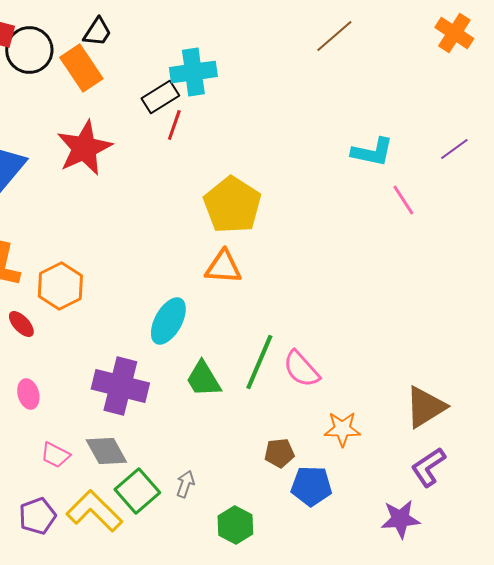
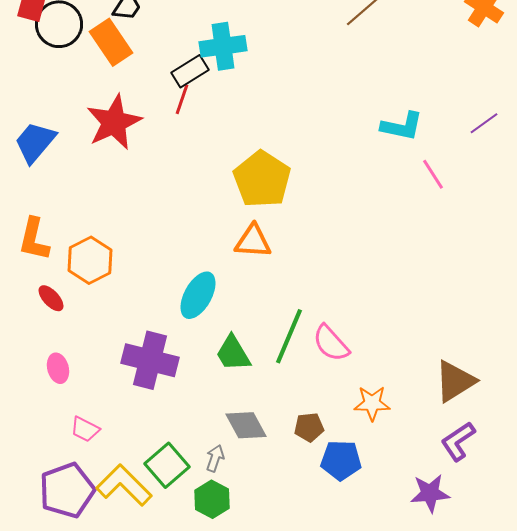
red line: (174, 125) -> (182, 99), moved
gray diamond: (106, 451) -> (246, 425), moved
purple pentagon: (37, 516) -> (67, 490), size x1.5
green hexagon: (235, 525) -> (212, 499), moved

